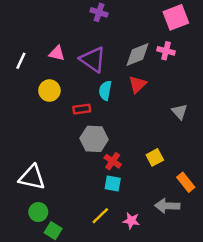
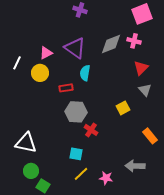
pink triangle: (57, 53) -> (46, 53), moved, turned -40
white line: (21, 61) -> (17, 63), moved
red triangle: (137, 84) -> (141, 68), moved
yellow square: (155, 157) -> (123, 108), moved
orange rectangle: (186, 182) -> (150, 136), moved
cyan square: (113, 184) -> (76, 154), moved

